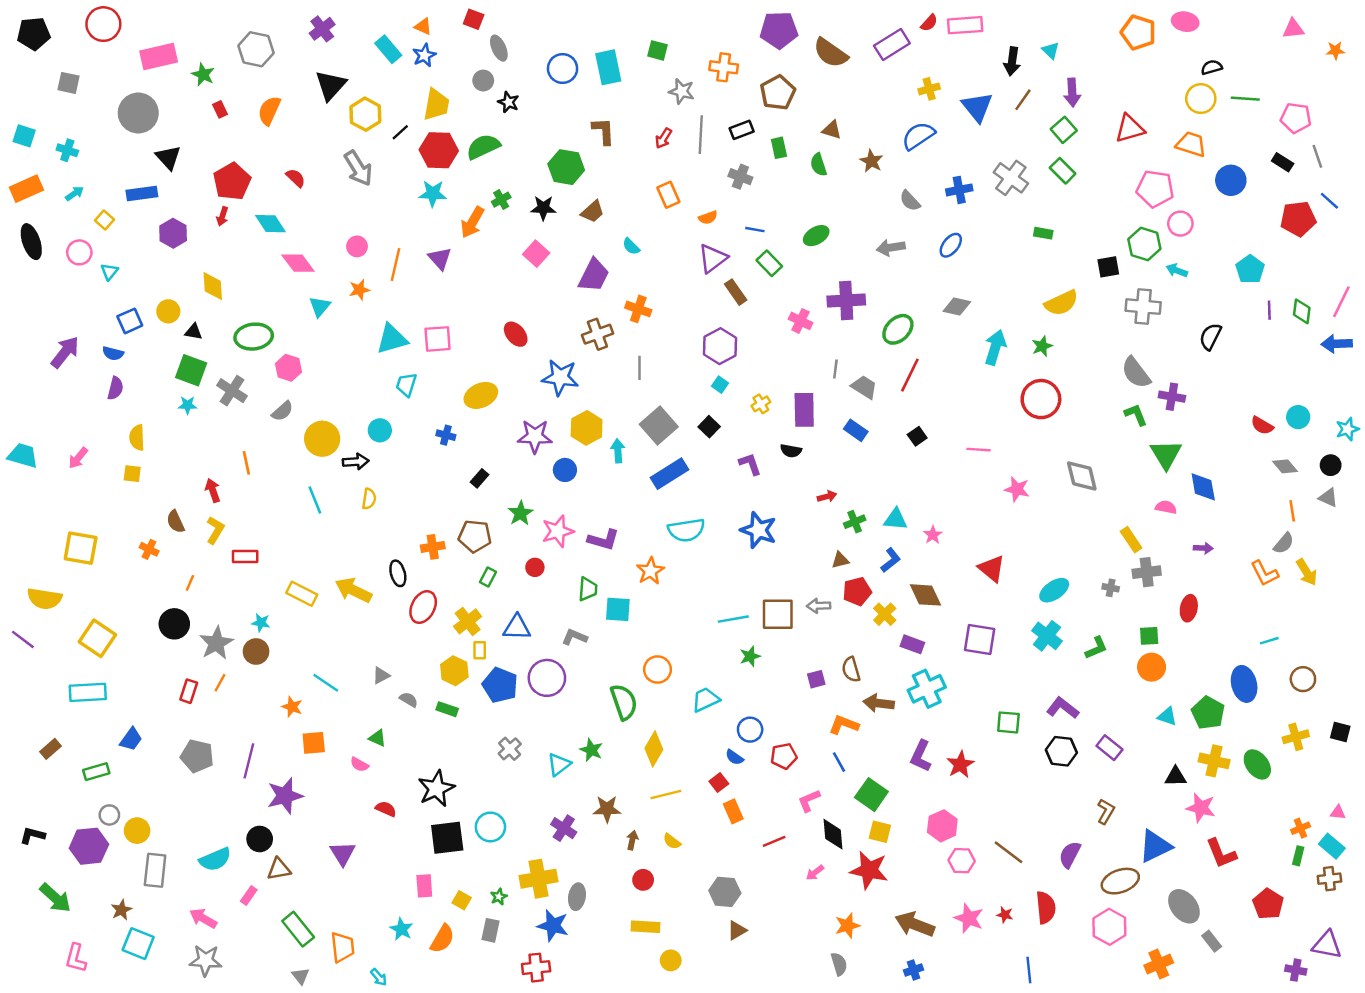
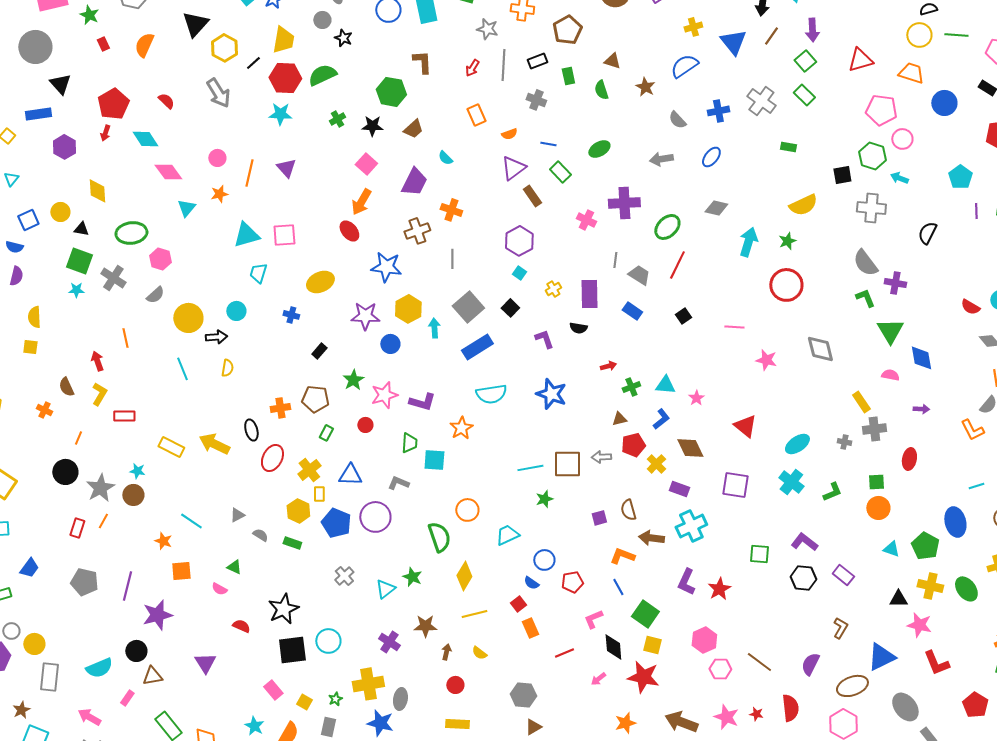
orange arrow: (472, 222) -> (361, 202), moved
pink rectangle: (424, 886) -> (273, 690), turned -36

